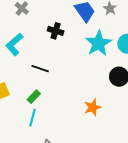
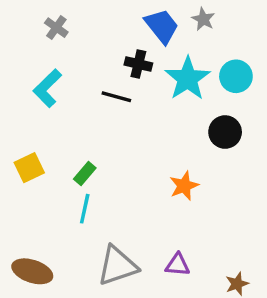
black cross: (56, 31) -> (138, 64), moved
black line: (40, 69) -> (116, 97), moved

